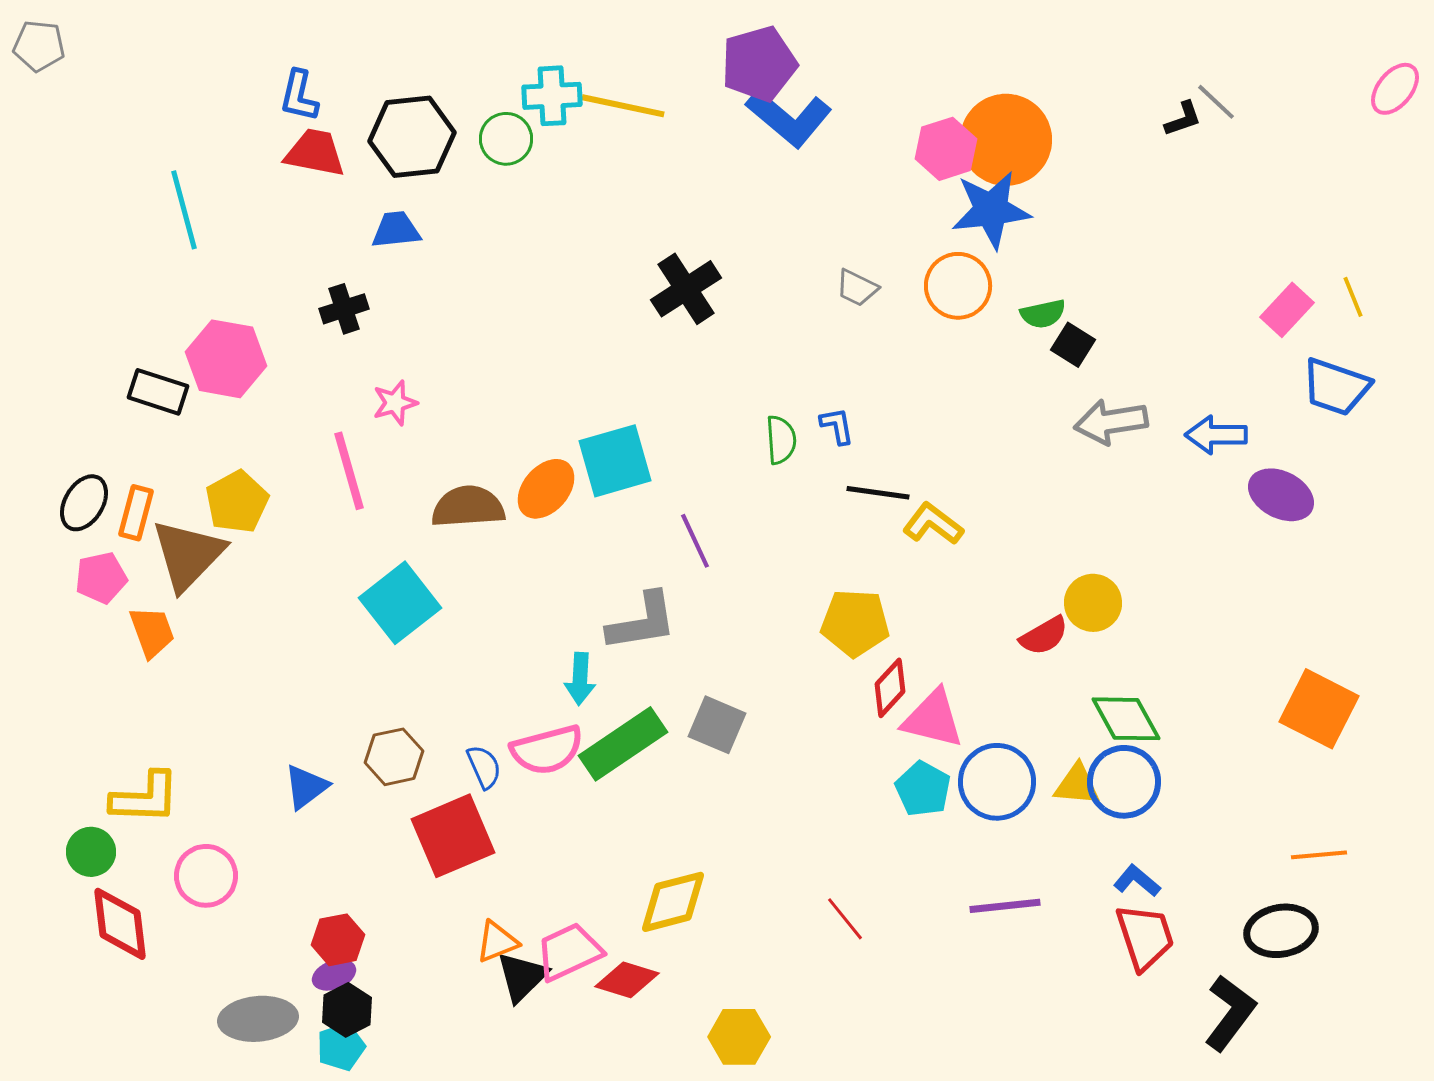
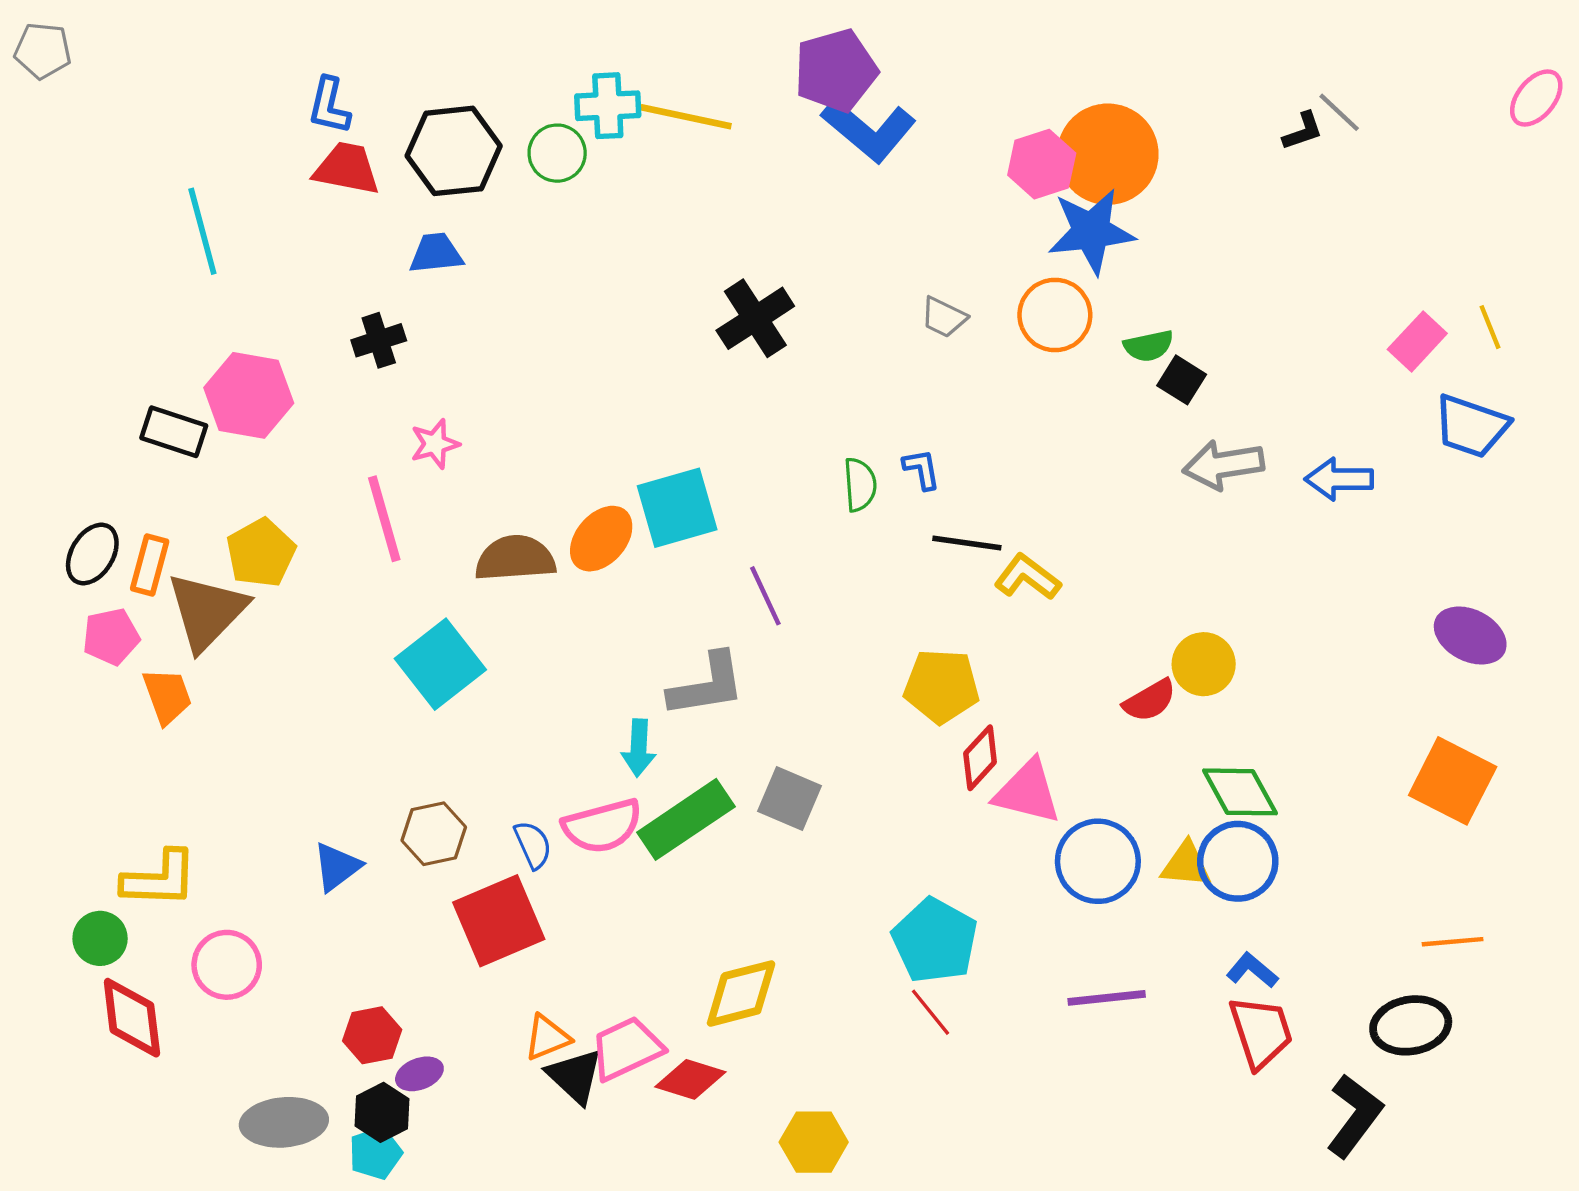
purple ellipse: (1281, 495) -> (1470, 636), moved
cyan pentagon: (923, 789) -> (935, 941), moved, size x1.4
purple ellipse: (334, 975) -> (419, 1074), moved
black triangle: (522, 977) -> (575, 1076), turned -32

